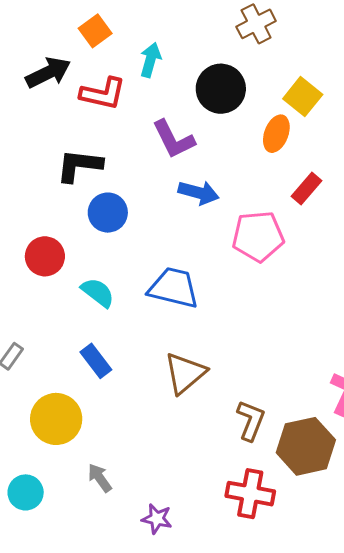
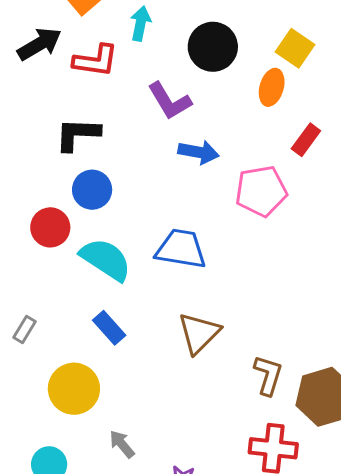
blue circle: (108, 213) -> (92, 190), moved
cyan semicircle: (98, 292) -> (106, 259), size x1.5

